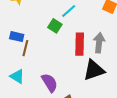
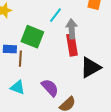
green square: (55, 26) -> (32, 37), moved, size x1.6
gray arrow: (99, 43) -> (72, 29), moved

